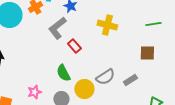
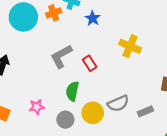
gray L-shape: (57, 28) -> (61, 56), moved
green semicircle: (63, 73) -> (72, 91), turned 30

